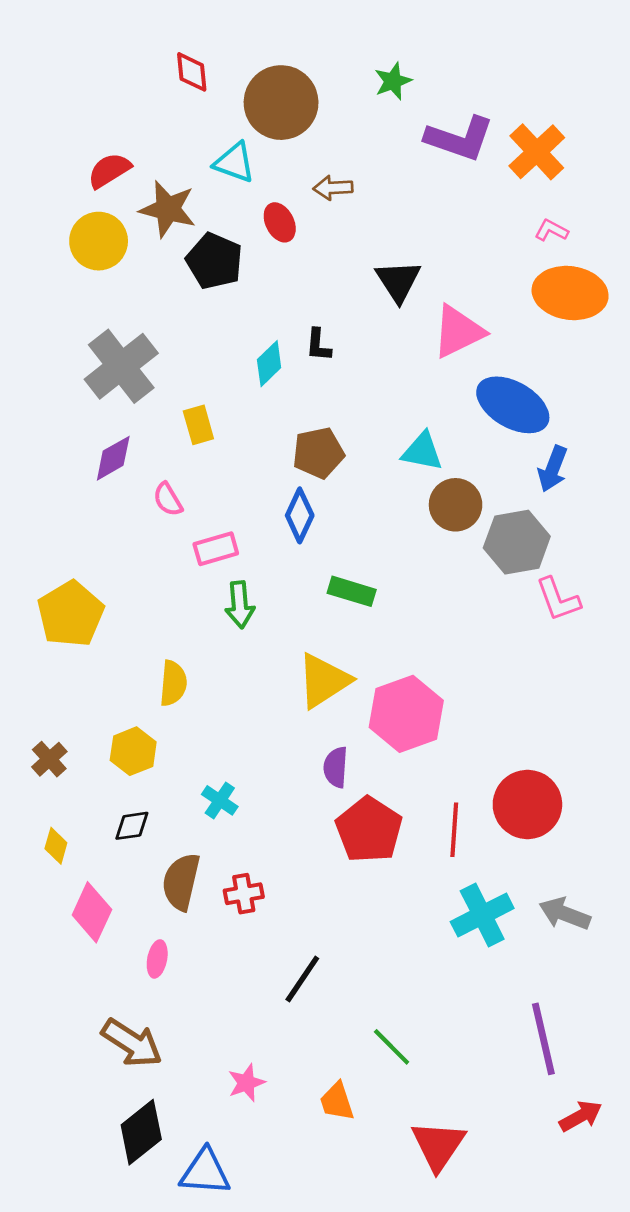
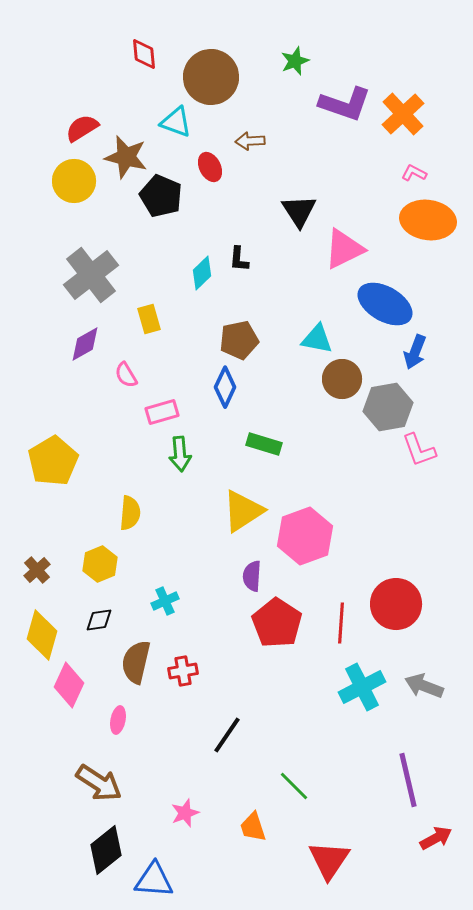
cyan cross: (220, 800) -> (165, 601), turned 32
yellow diamond: (56, 846) -> (42, 635), size x1.8

